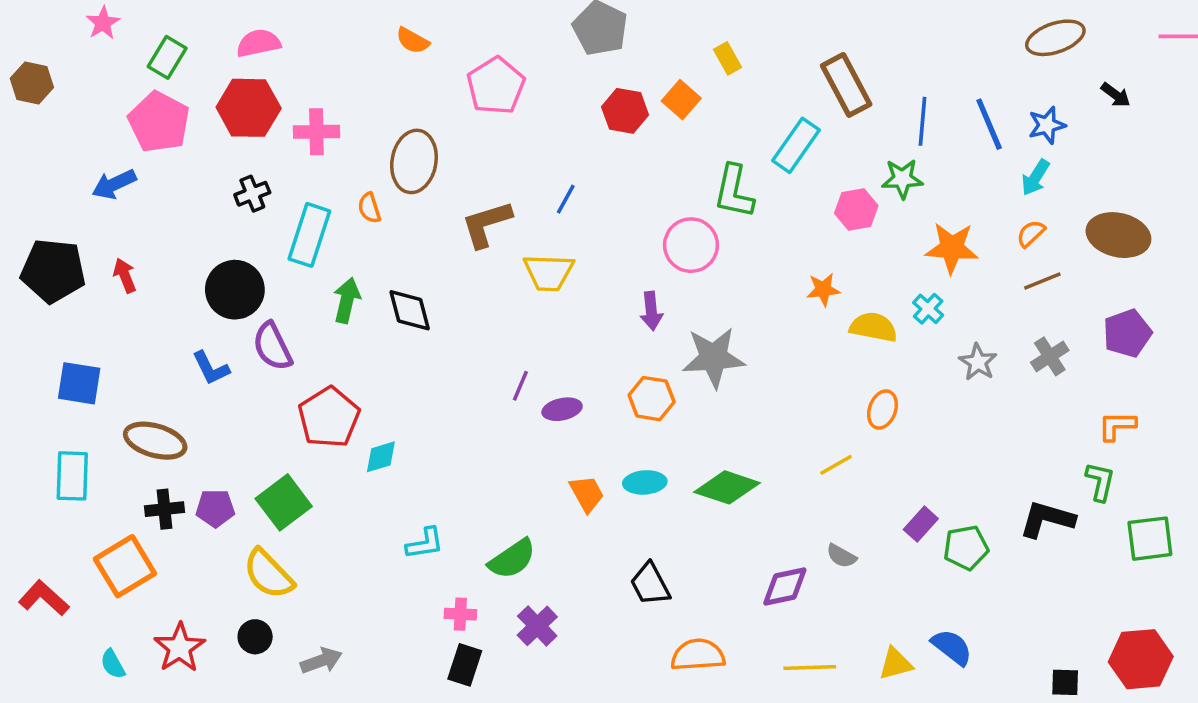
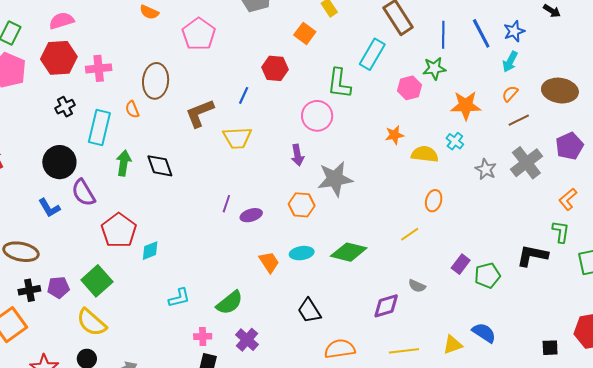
red hexagon: (625, 111) -> (275, 68), moved
gray cross: (1050, 356) -> (526, 163), size x1.5
orange L-shape: (1117, 426) -> (568, 199), turned -35

